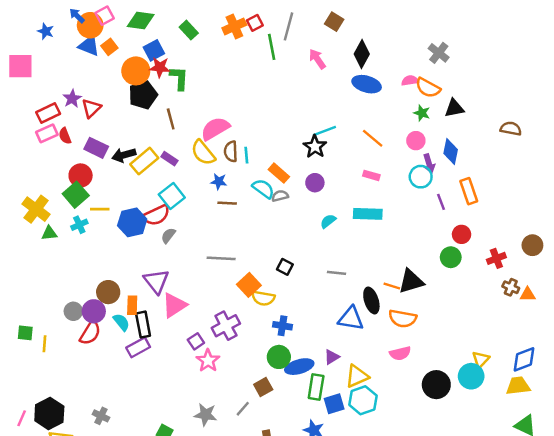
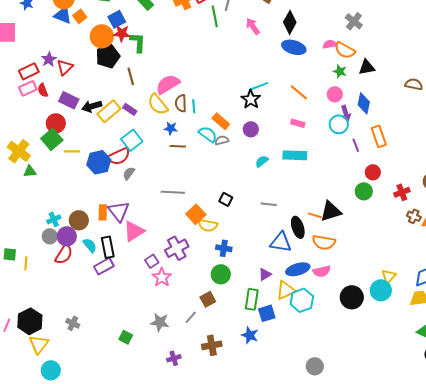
cyan cross: (79, 225) -> (54, 219), moved
orange rectangle: (132, 305) -> (103, 212), moved
blue ellipse: (299, 367) -> (298, 269), moved
cyan hexagon: (363, 400) -> (302, 300), moved

